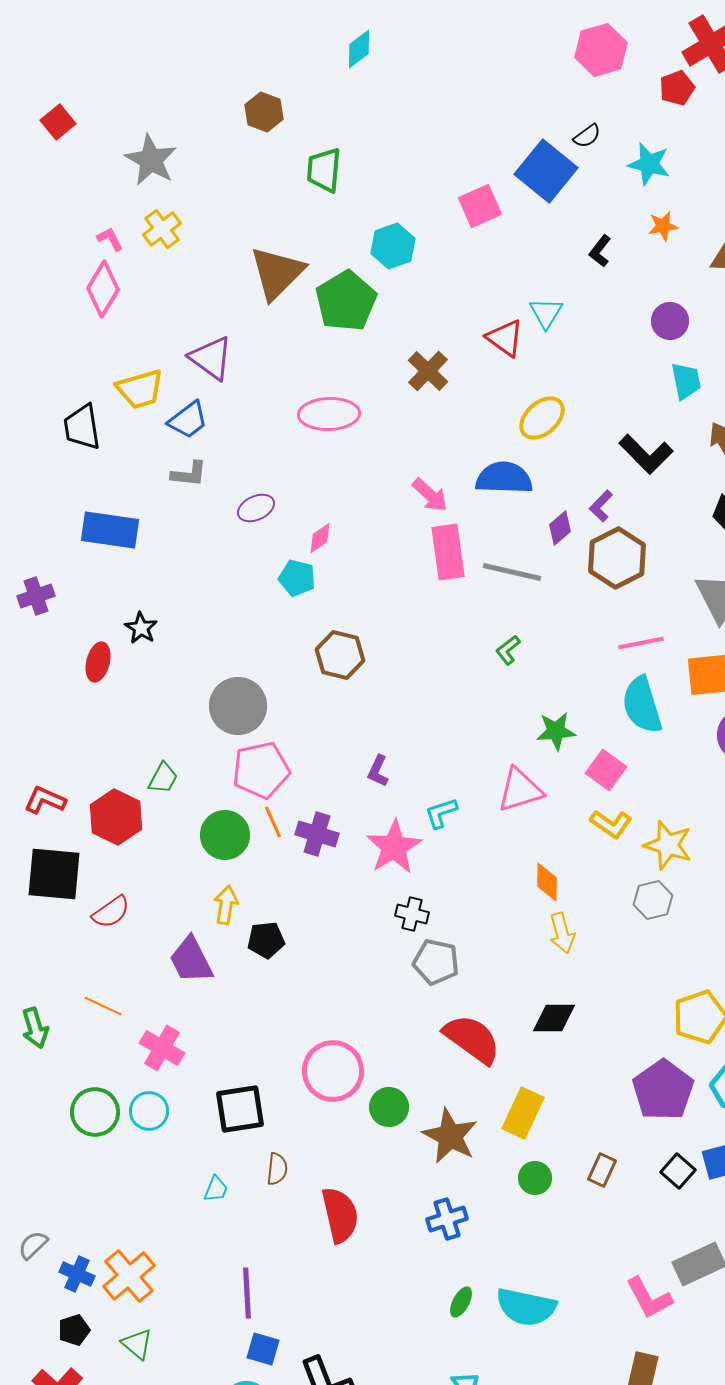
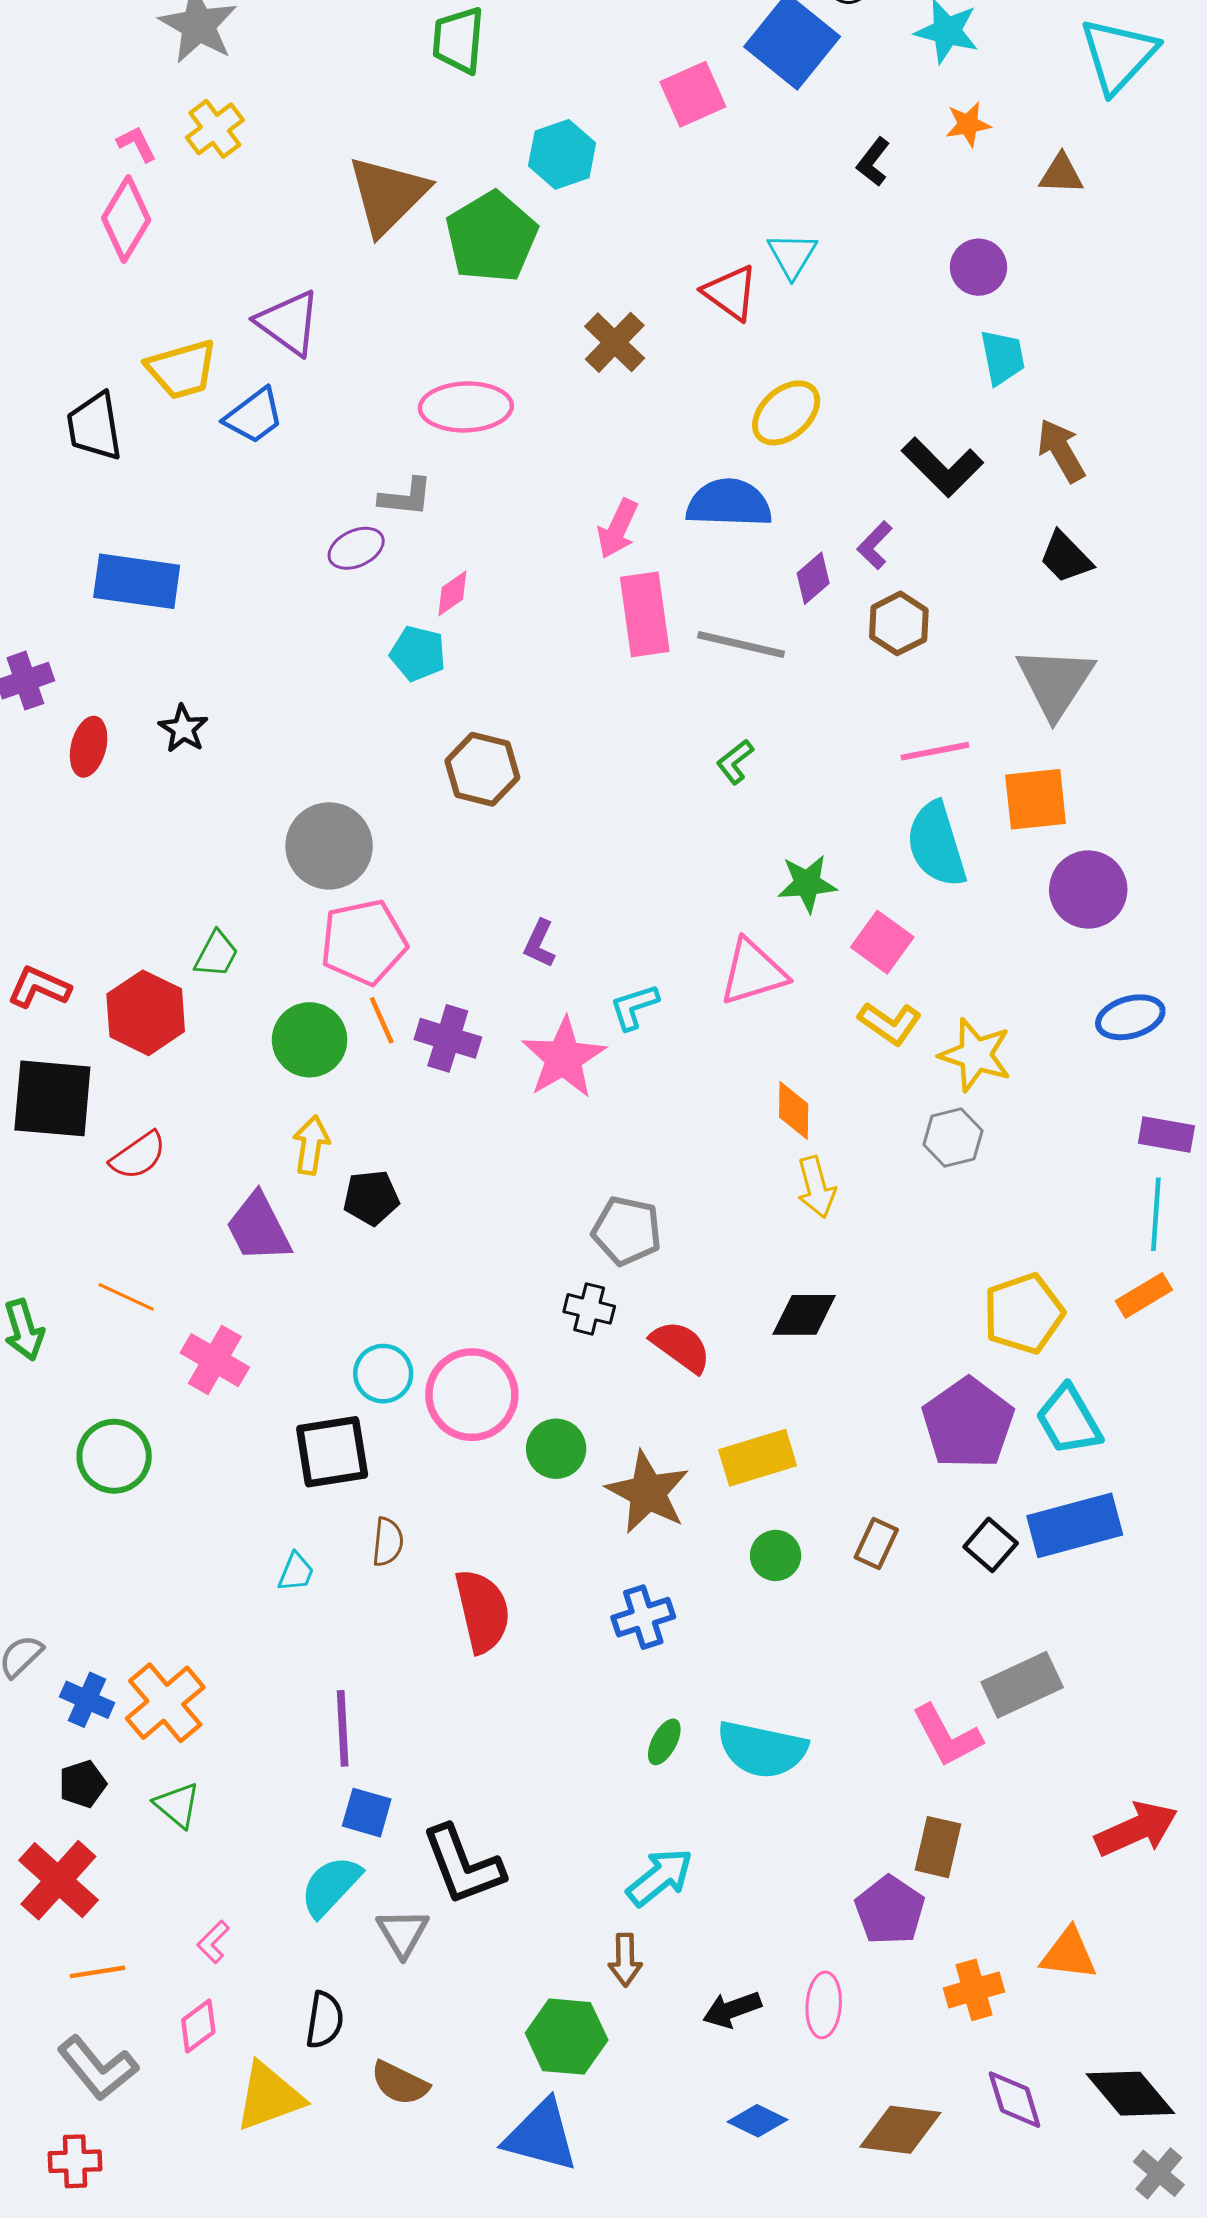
gray L-shape: (189, 474) -> (406, 497), moved
pink arrow: (430, 495) -> (618, 529), turned 72
brown hexagon: (617, 558) -> (899, 623), size x0.7
red ellipse: (98, 662) -> (89, 747), moved
black cross: (412, 914) -> (589, 1309), moved
red semicircle: (472, 1039) -> (681, 1347), size x0.7
cyan circle: (149, 1111) -> (383, 1374), moved
yellow rectangle: (523, 1113) -> (758, 1458), turned 48

